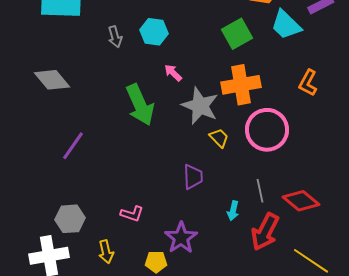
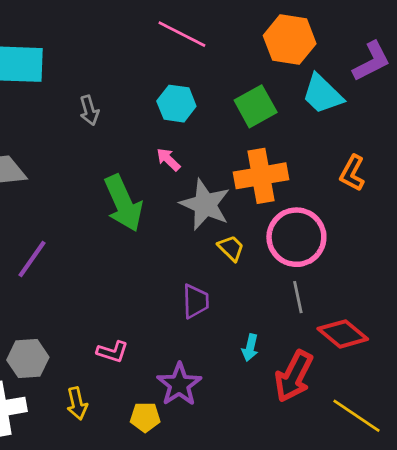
cyan hexagon: (154, 32) -> (176, 104), moved
gray line: (260, 191) -> (298, 297), moved

